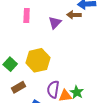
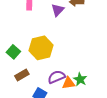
purple semicircle: (53, 89) -> (56, 77), turned 60

